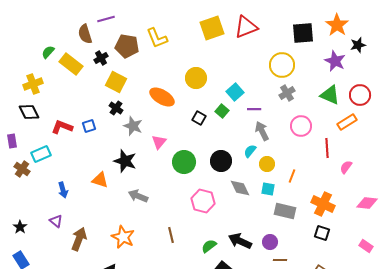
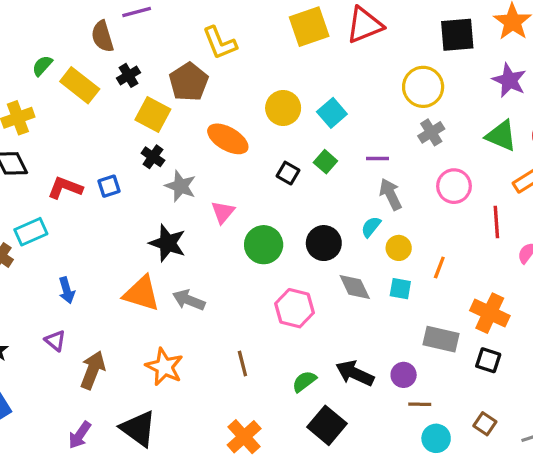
brown pentagon: (127, 46) -> (189, 82), moved, turned 30
cyan square: (235, 92) -> (332, 113), moved
orange triangle: (100, 180) -> (142, 294), moved, size x1.4
gray rectangle: (285, 211) -> (441, 339), moved

